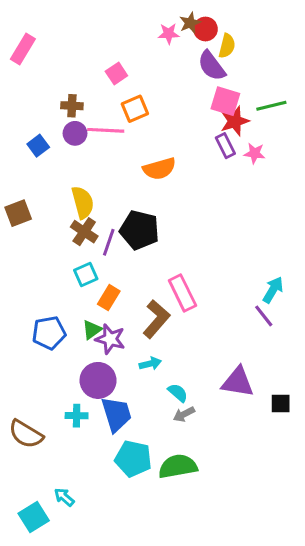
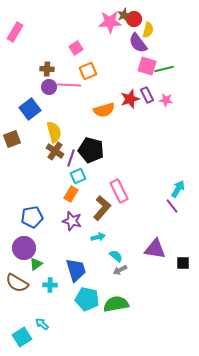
pink star: (169, 34) -> (110, 22), size x1.6
green line: (271, 106) -> (164, 69), moved
red star: (235, 121) -> (130, 99), moved
blue square: (38, 146) -> (30, 109), moved, size x1.5
cyan square: (86, 275) -> (78, 176), moved
green triangle: (92, 330) -> (36, 264), moved
purple circle: (98, 380) -> (24, 248), moved
cyan cross: (77, 416) -> (50, 285), moved

